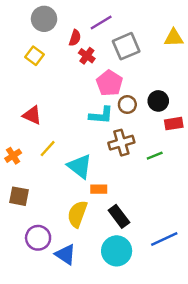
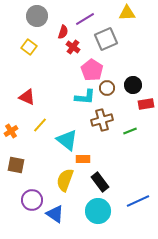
yellow triangle: (174, 38) -> (127, 13), moved

